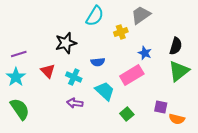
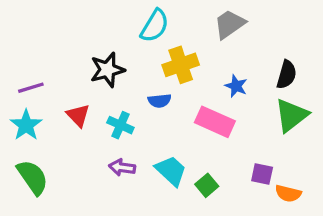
yellow cross: (121, 32) -> (181, 65), moved, size x1.5
pink rectangle: (132, 75) -> (215, 122), turned 55
cyan trapezoid: (105, 91) -> (171, 171), moved

